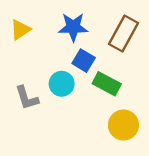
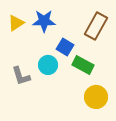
blue star: (73, 27) -> (44, 21), moved

